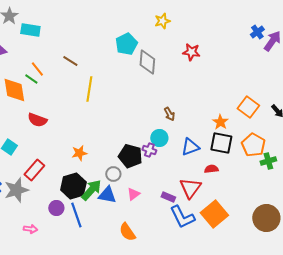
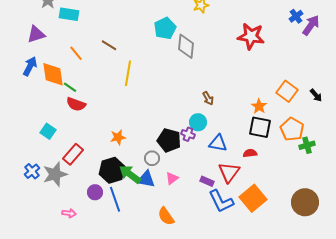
red star: (191, 52) -> (251, 36), moved, size x1.5
green line: (31, 79) -> (70, 87), moved
blue triangle: (190, 147) -> (218, 143), moved, turned 30
green arrow: (91, 190) -> (130, 174), turned -95

